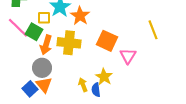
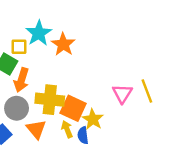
yellow line: (153, 30) -> (147, 91), moved
orange square: (107, 41) -> (73, 108), moved
yellow cross: (69, 43) -> (50, 100), moved
orange triangle: (44, 85) -> (36, 129), moved

